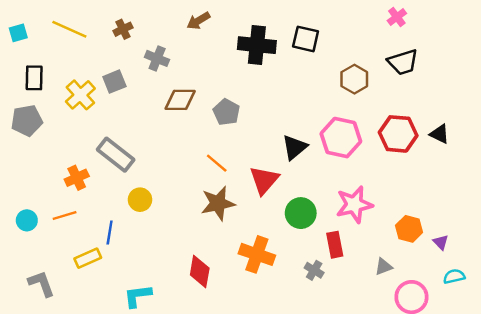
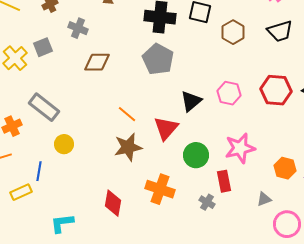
brown hexagon: (354, 79) -> (233, 32), moved
gray pentagon: (226, 112) -> (158, 59), moved, size x1.4
pink hexagon: (341, 138) -> (229, 93), size x0.7

